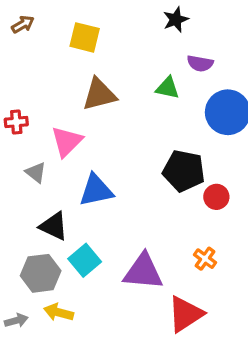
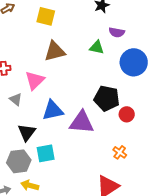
black triangle: (54, 226) -> (27, 132), turned 42
cyan square: (85, 260) -> (46, 153), turned 30
purple triangle: (143, 272) -> (82, 122), moved

